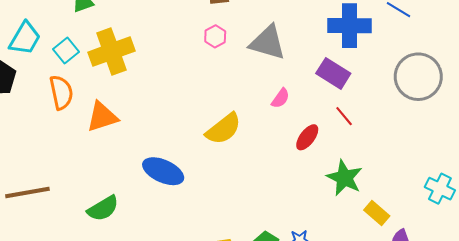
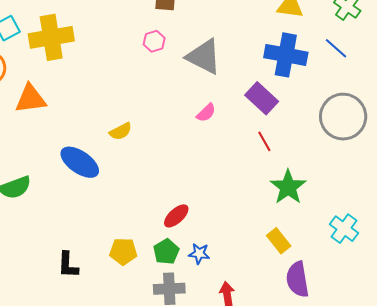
yellow semicircle: (223, 129) -> (121, 131), moved, size x0.6
red ellipse: (307, 137) -> (176, 216), moved
green star: (344, 178) -> (288, 187), moved

